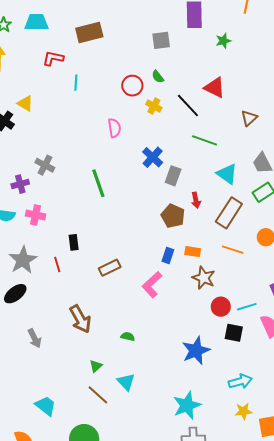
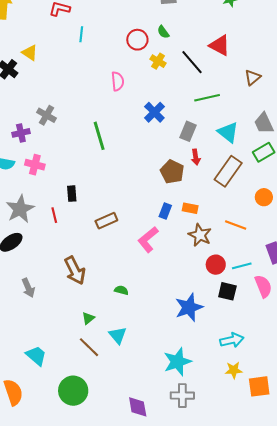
green line: (205, 140) -> (207, 98), turned -35
gray rectangle: (173, 176) -> (188, 131), moved
orange line: (233, 250) -> (236, 225), moved

